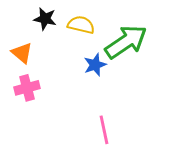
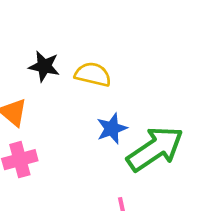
green arrow: (126, 42) -> (155, 149), moved

